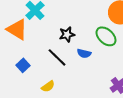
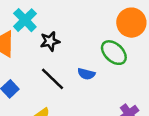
black star: (67, 34) -> (50, 41), moved

